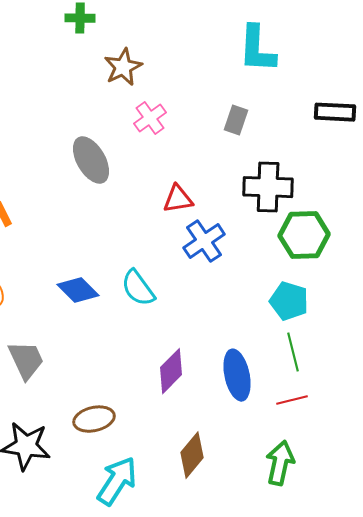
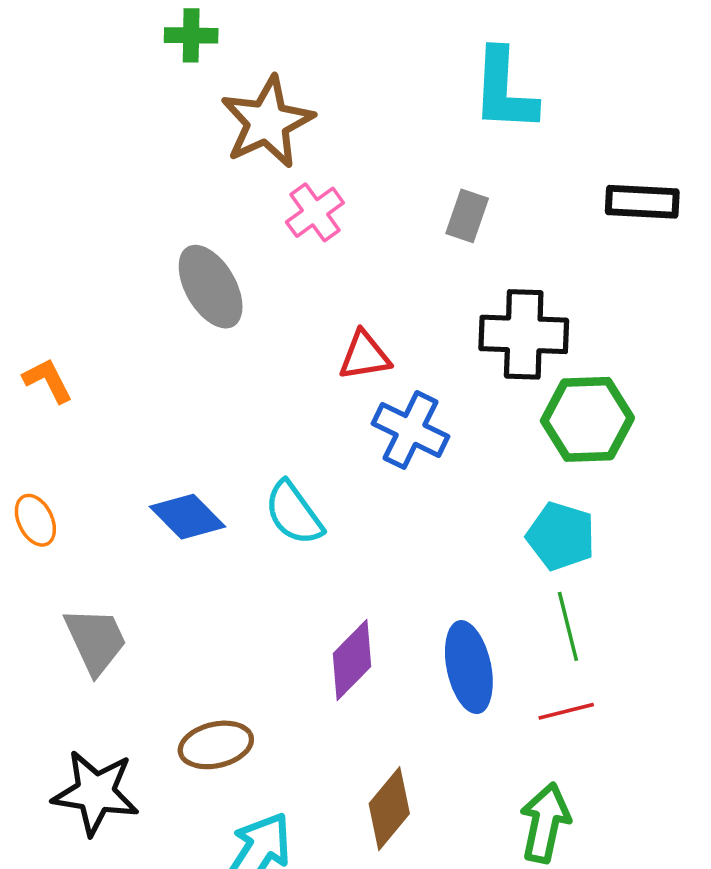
brown star: (123, 67) -> (267, 122), size x1.4
blue cross: (204, 241) -> (410, 430), turned -30

